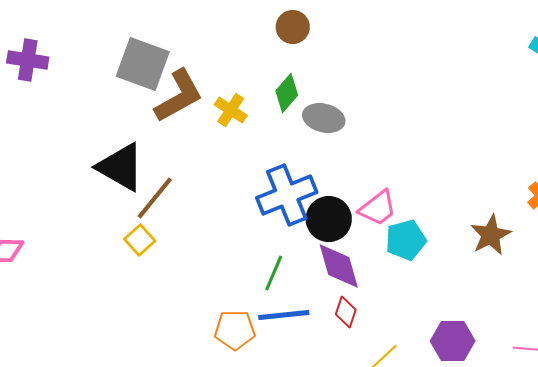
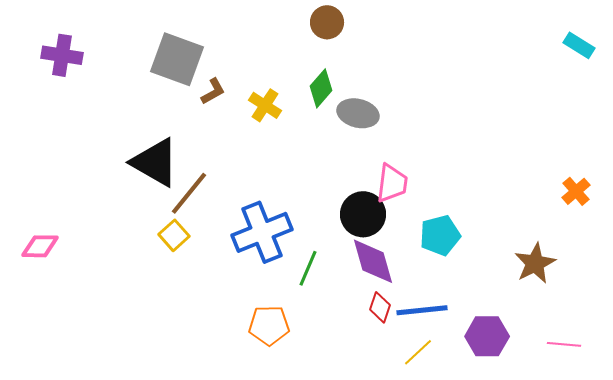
brown L-shape: (179, 96) -> (213, 91), size x0.5
blue cross: (287, 195) -> (262, 232), moved
pink trapezoid: (378, 208) -> (392, 183), moved, turned -45
brown star: (491, 235) -> (535, 263), moved
blue line: (284, 315) -> (422, 310), moved

